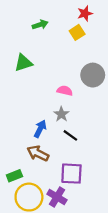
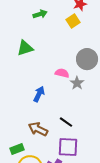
gray star: (61, 114) -> (77, 83), moved
blue arrow: (40, 129) -> (39, 94), moved
black line: (70, 135) -> (66, 122), moved

